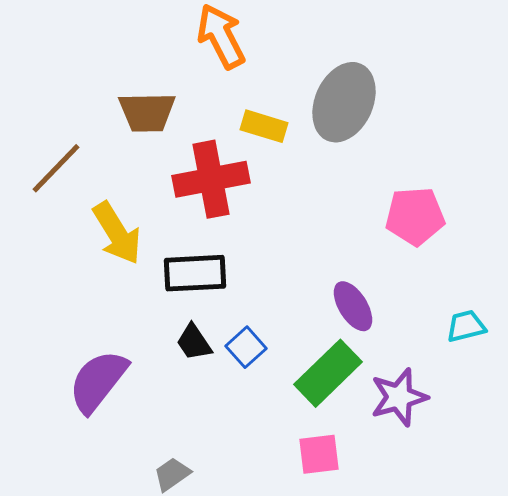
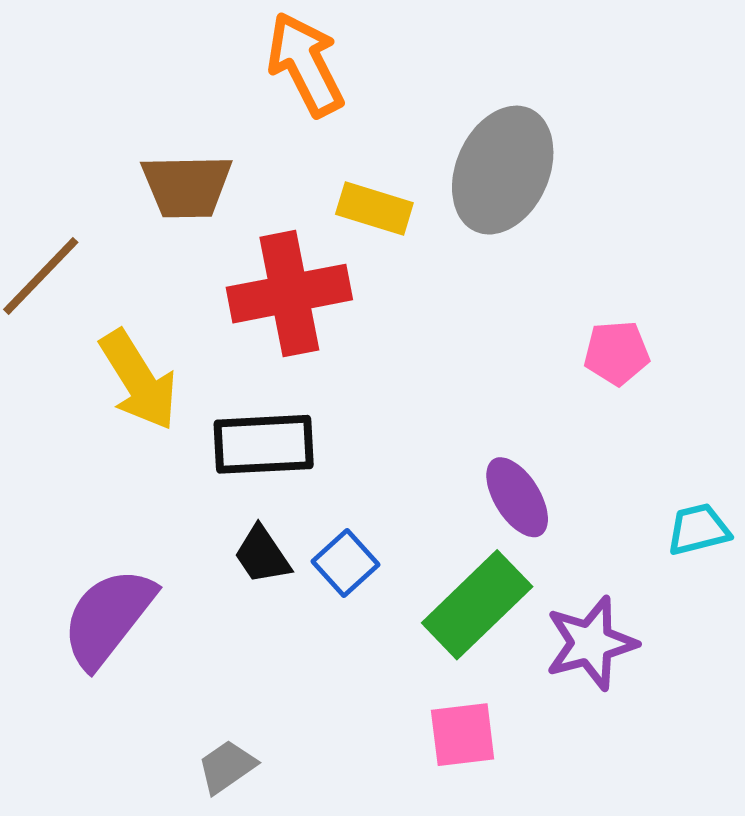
pink pentagon: (415, 216) -> (617, 353), size x0.7

